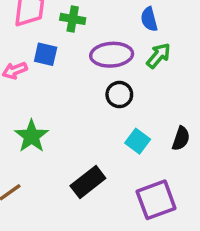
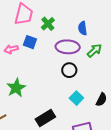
green cross: (73, 19) -> (48, 24), turned 32
blue semicircle: (149, 19) -> (83, 28), moved

